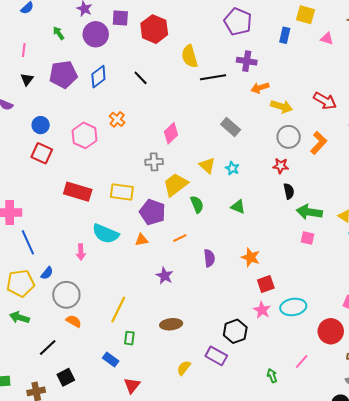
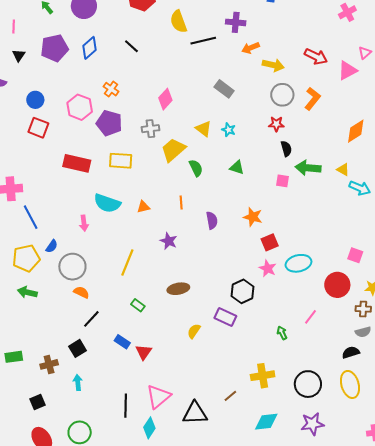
purple pentagon: (152, 212) -> (109, 123), moved
orange line: (180, 238) -> (181, 203), turned -64
pink square: (308, 238) -> (282, 181), moved
yellow line: (118, 310) -> (127, 263), moved
green rectangle: (129, 338) -> (138, 305), turned -56
black line: (48, 348) -> (91, 319), moved
blue rectangle: (111, 360) -> (122, 342), moved

